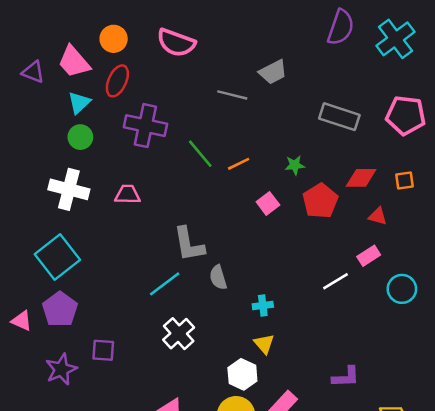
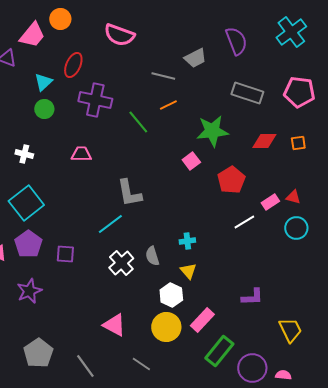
purple semicircle: (341, 27) -> (236, 41), moved, turned -40
orange circle: (114, 39) -> (60, 19), moved
pink trapezoid: (74, 62) -> (32, 35), moved, turned -100
orange line: (239, 164) -> (168, 105), moved
green star: (295, 165) -> (212, 131), size x2.0
white cross: (69, 189) -> (24, 154), moved, size x0.6
red pentagon: (320, 201) -> (231, 180), moved
red triangle: (378, 216) -> (293, 197), moved
gray semicircle: (218, 277) -> (152, 256), moved
purple square: (103, 350) -> (65, 254), moved

